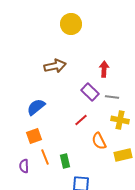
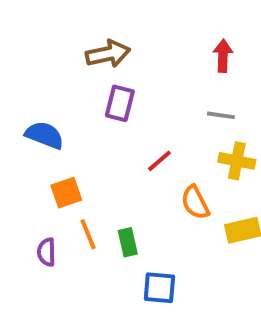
red arrow: (104, 69) -> (223, 56), moved
purple rectangle: (90, 92) -> (120, 103), moved, turned 60
blue semicircle: (36, 107) -> (44, 135), moved, turned 60

